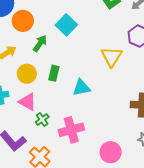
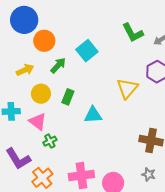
pink cross: (71, 130) -> (81, 176), moved

